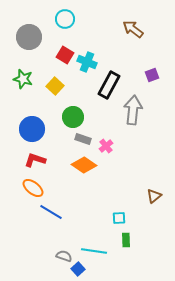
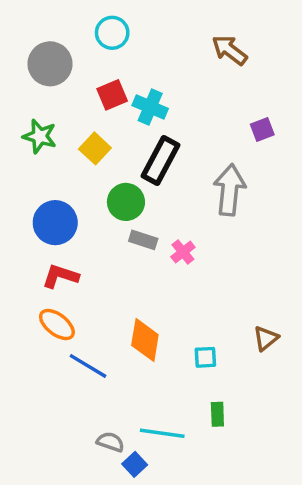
red square: (65, 55) -> (112, 95), turned 36
black rectangle: (109, 85) -> (160, 161), moved
orange diamond: (84, 165) -> (145, 340), moved, turned 65
cyan square: (119, 218) -> (205, 357), moved

